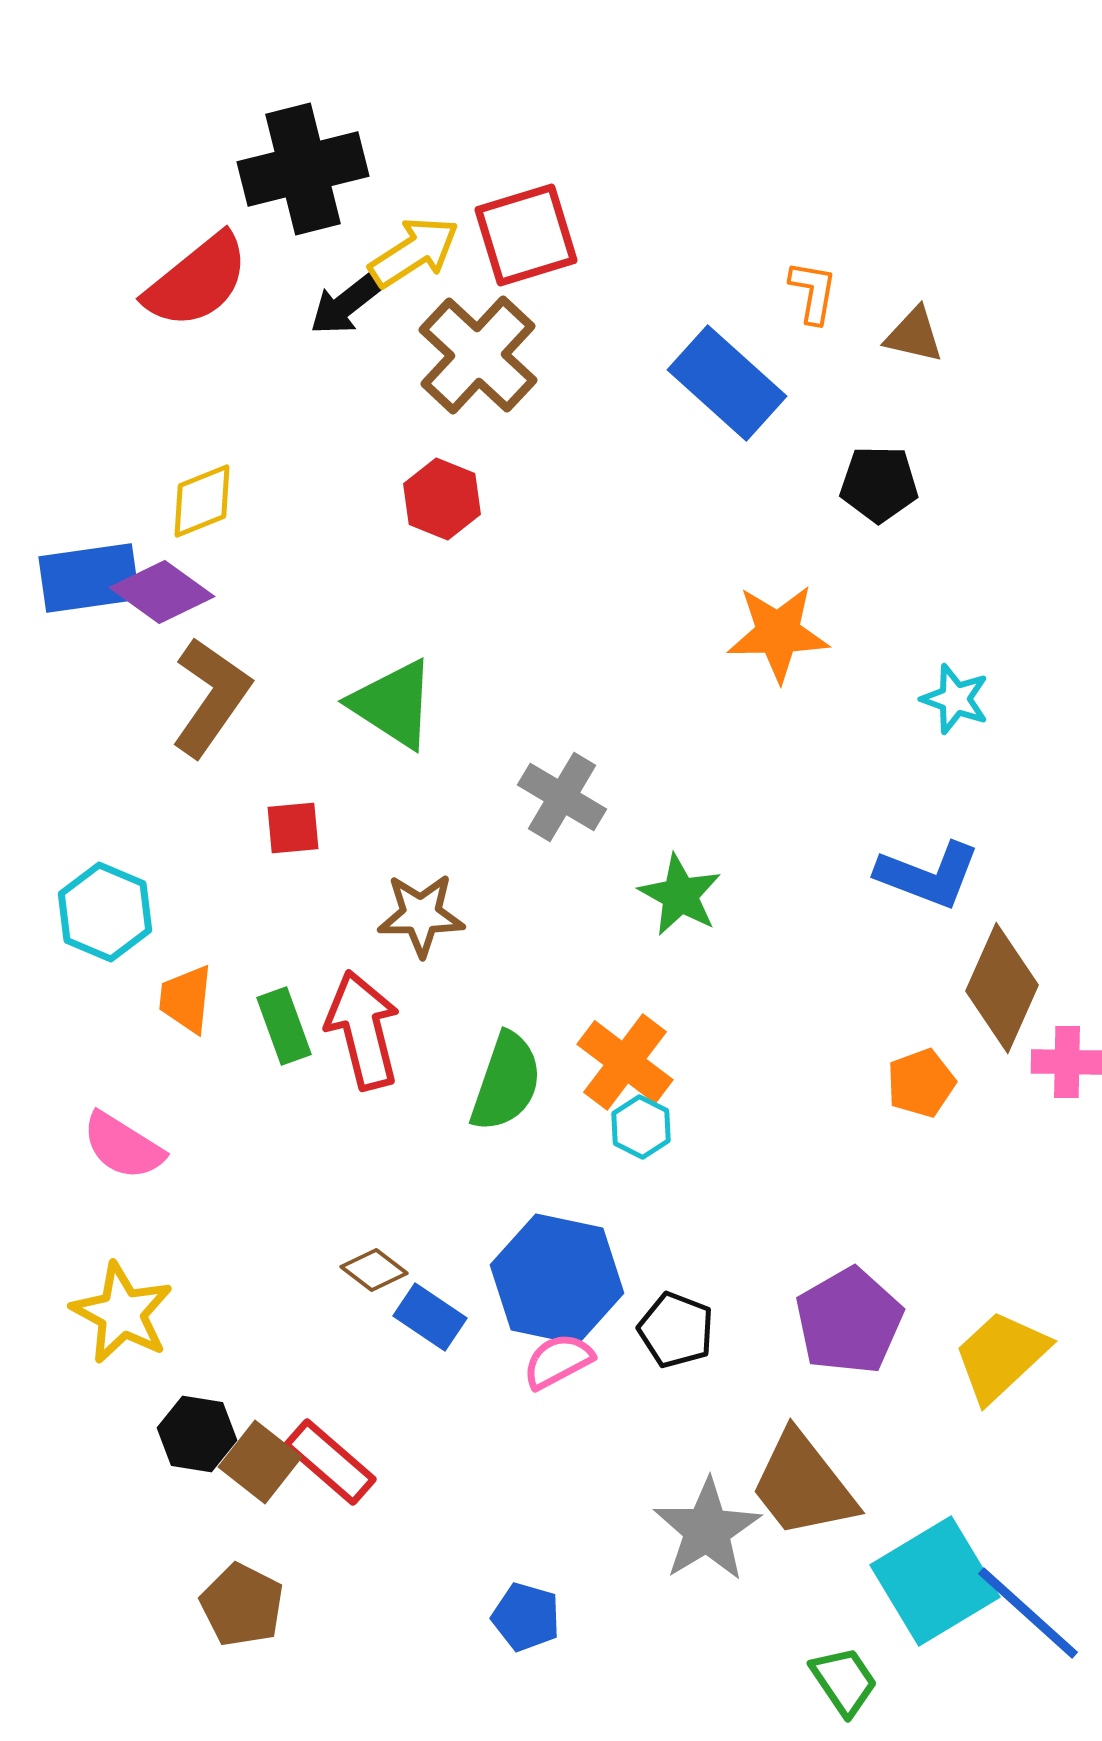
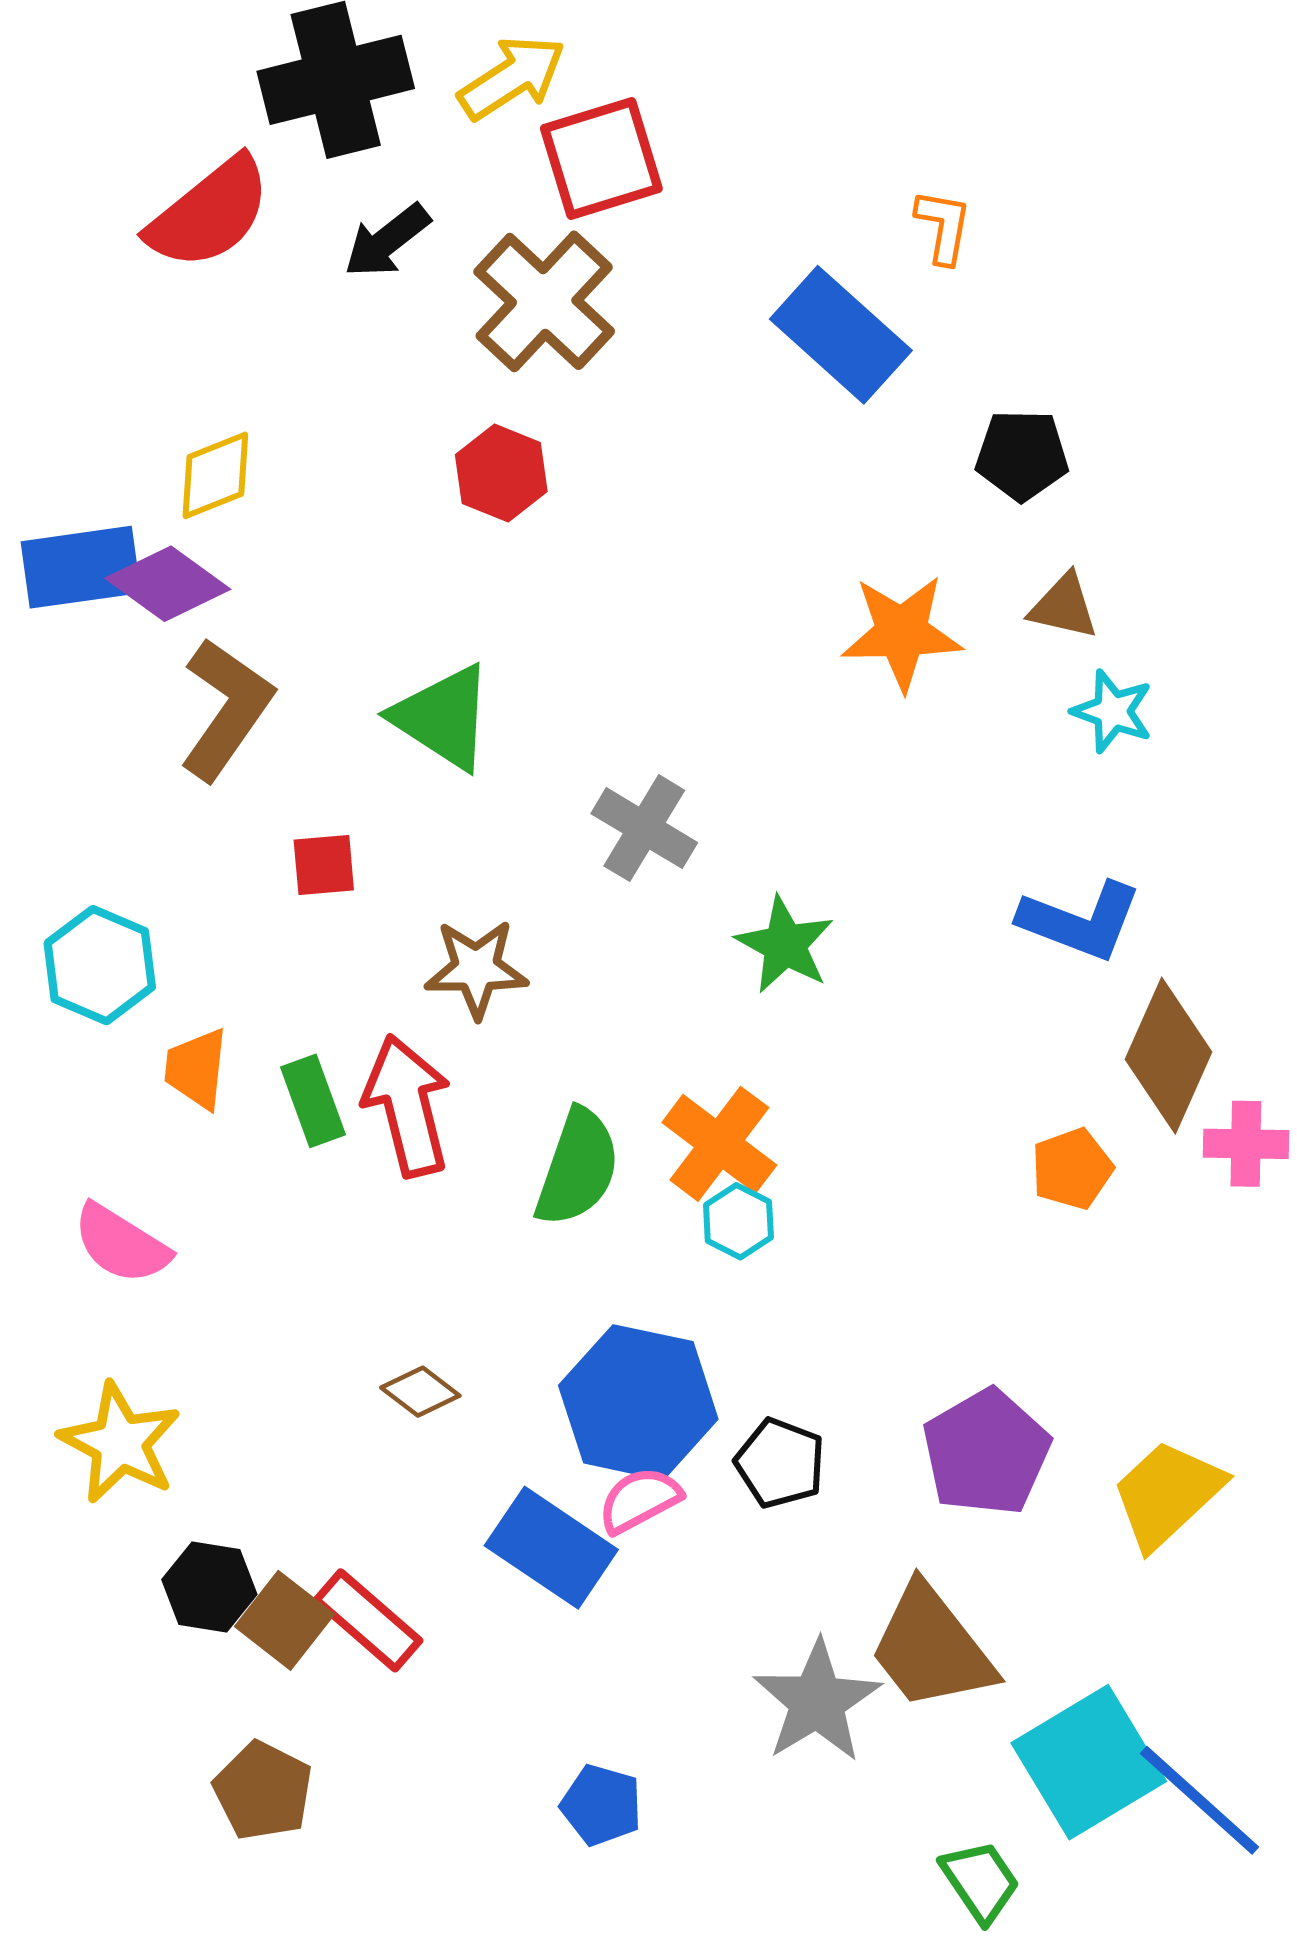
yellow arrow: (414, 252) -> (512, 77), moved
brown triangle: (914, 335) -> (1064, 606), moved
blue rectangle: (430, 1317) -> (551, 1548), moved, size x1.5

